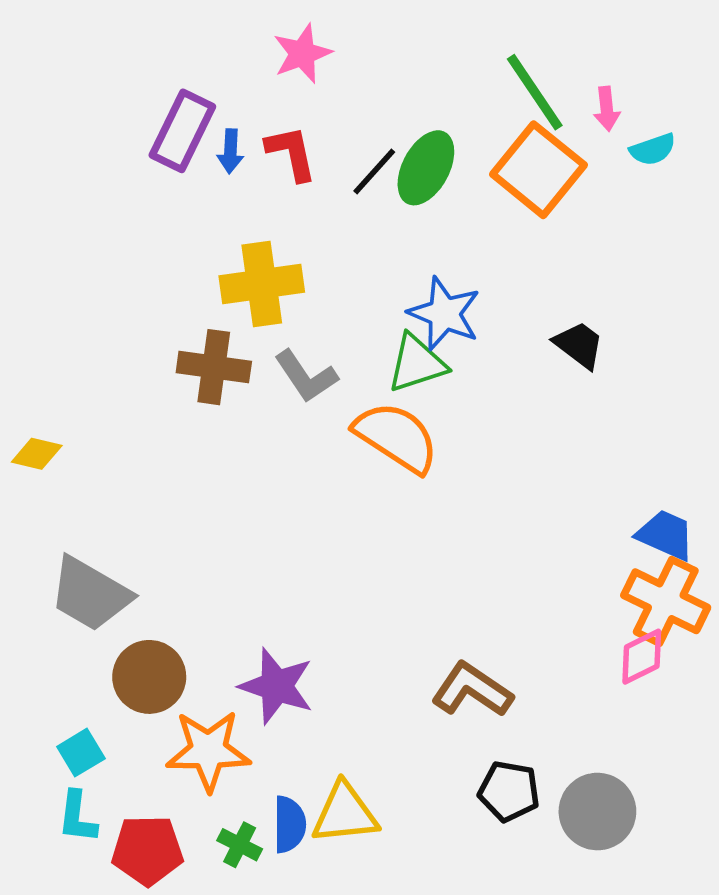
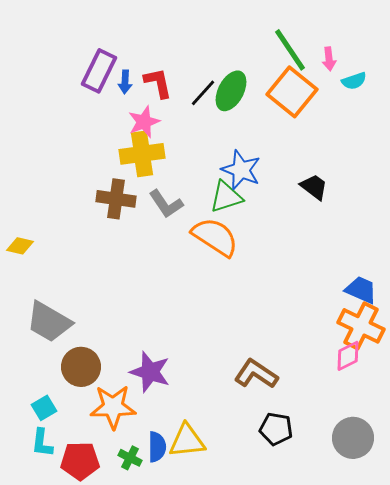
pink star: (302, 53) -> (144, 122), moved
gray circle: (597, 812) -> (353, 438), moved

